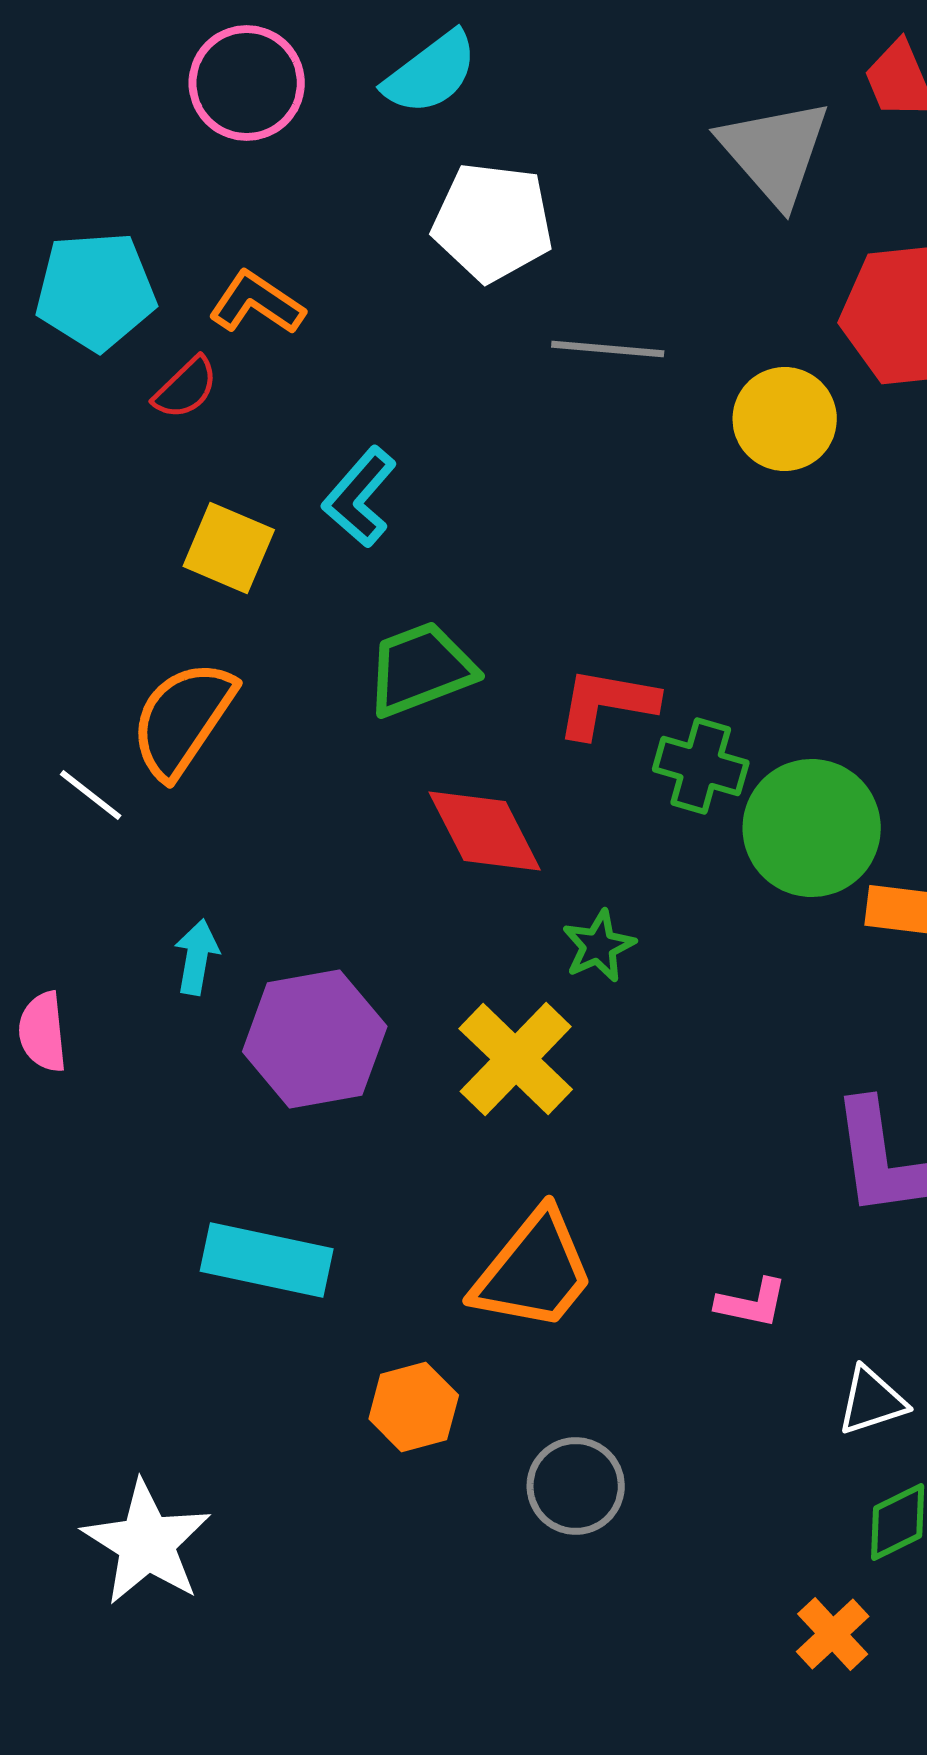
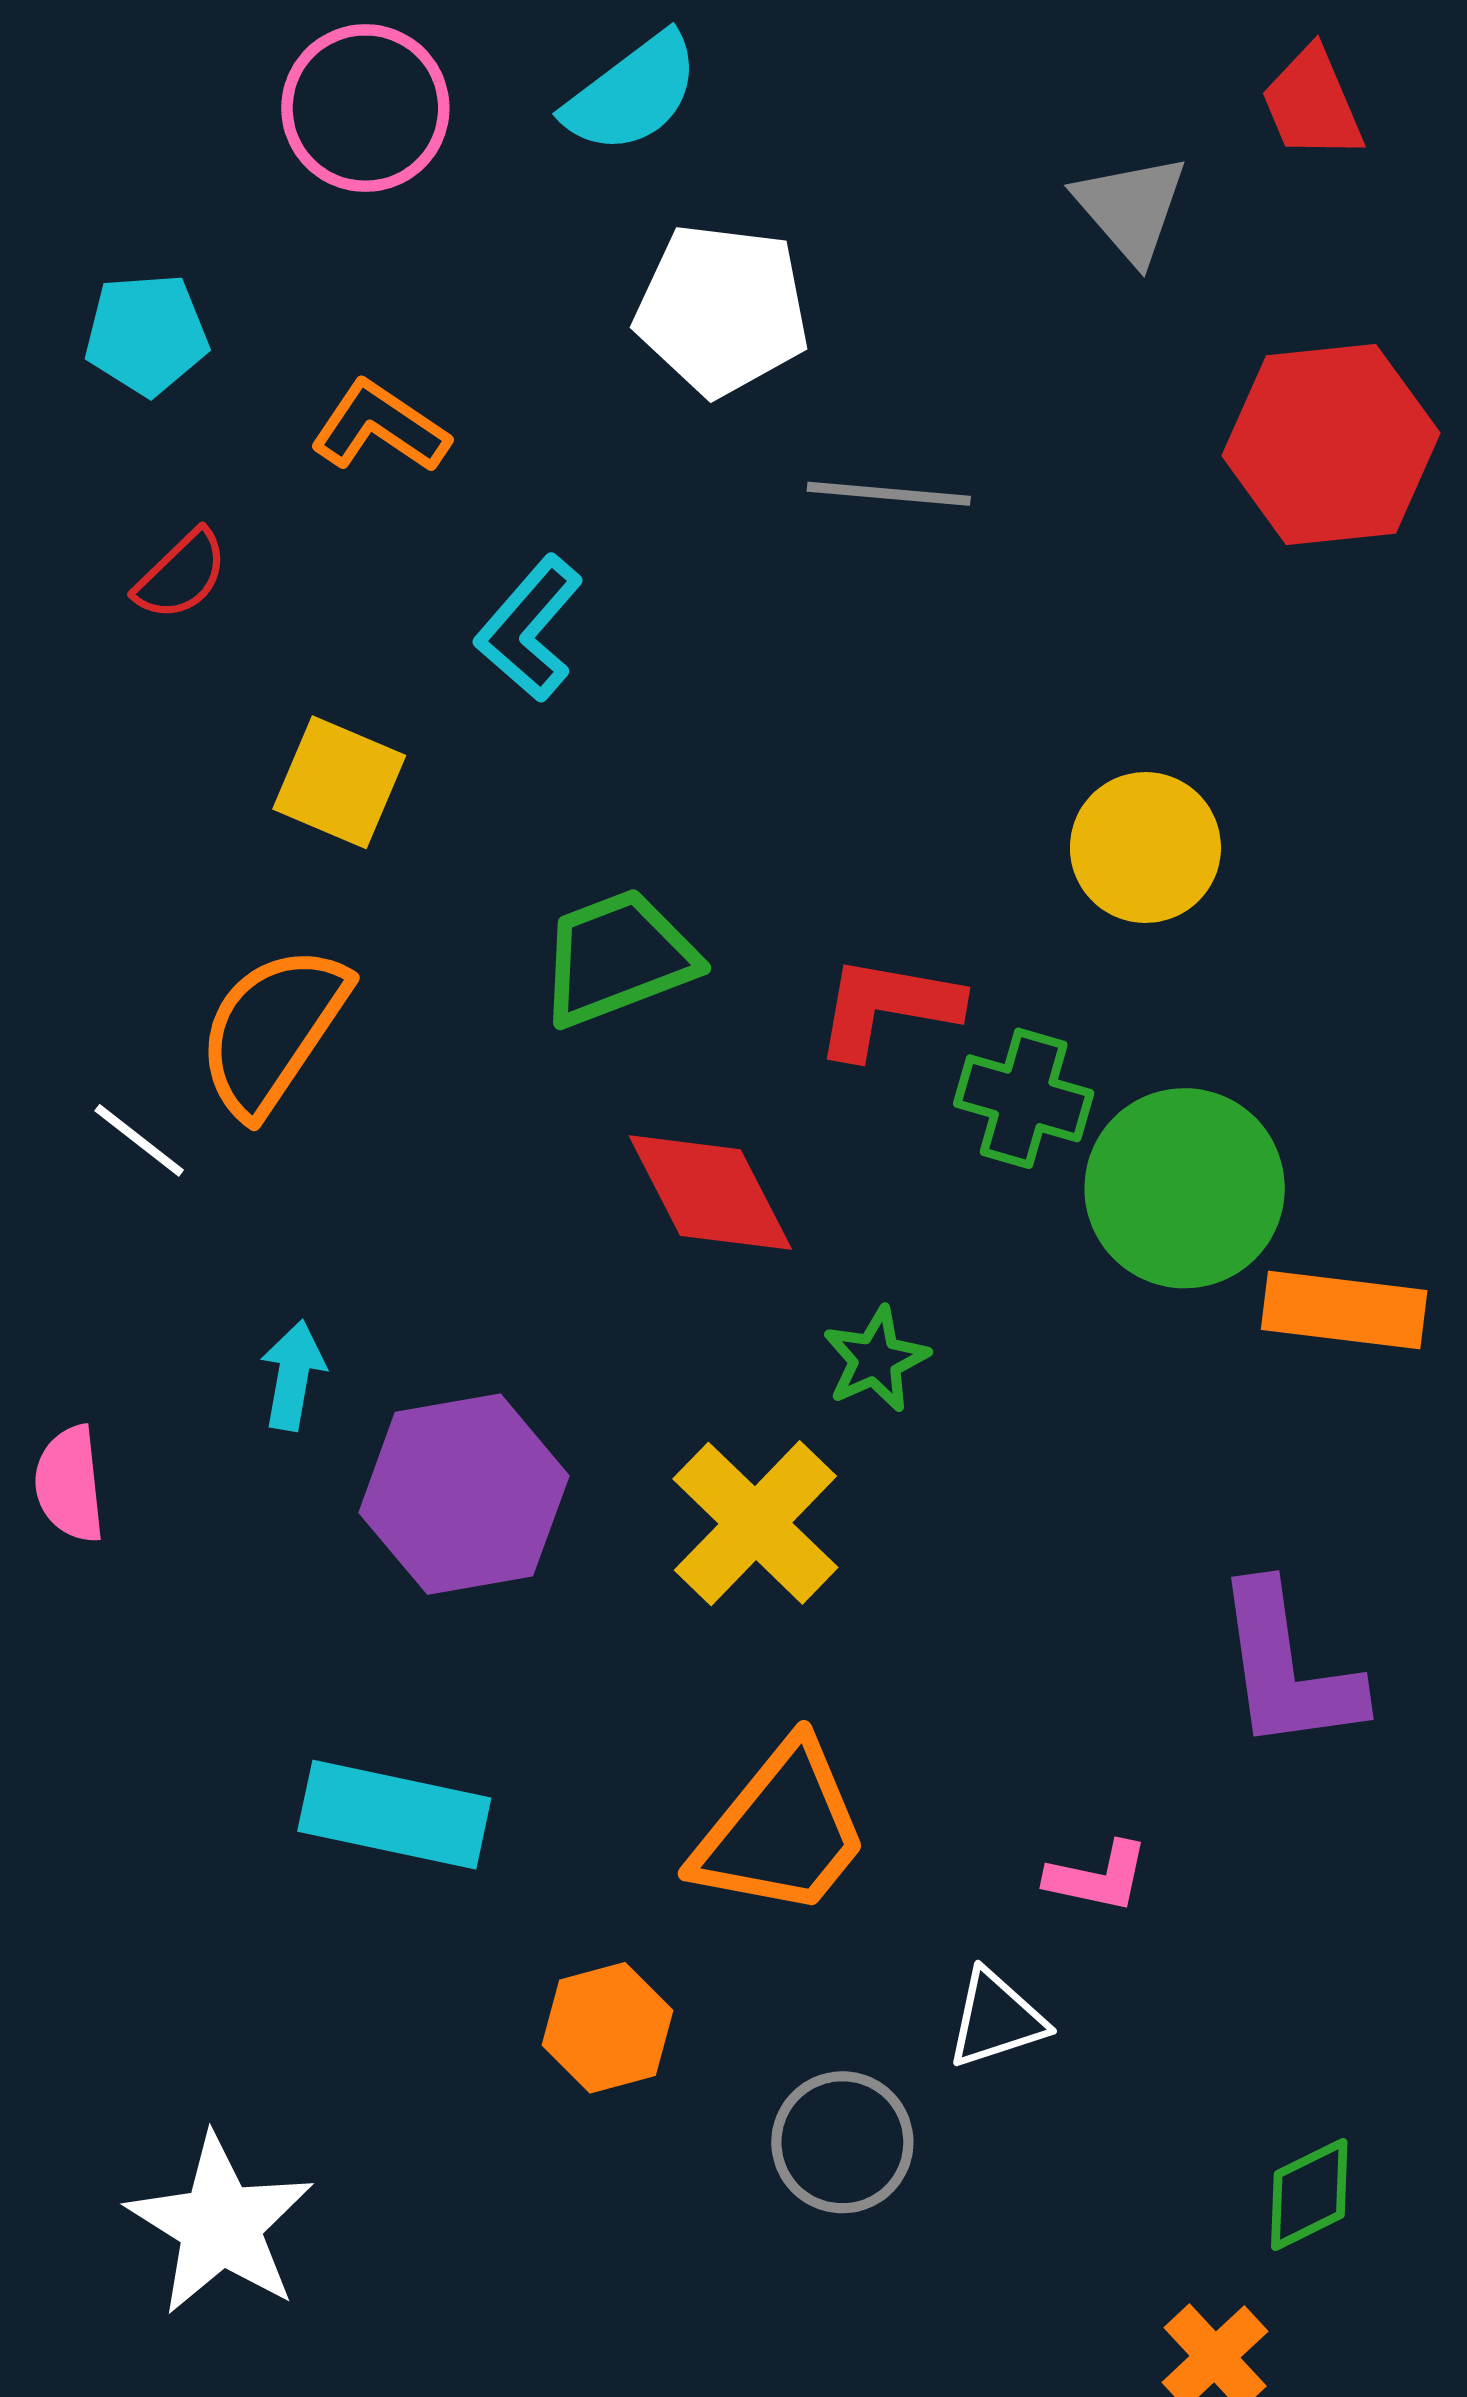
gray triangle: (775, 152) -> (1131, 208), size x0.7
cyan pentagon: (96, 291) -> (146, 334), moved, size x0.7
red semicircle: (186, 388) -> (181, 575), moved
yellow circle: (785, 419) -> (1145, 848), moved
cyan L-shape: (360, 497) -> (529, 629), moved
white triangle: (872, 1401) -> (996, 2019), moved

